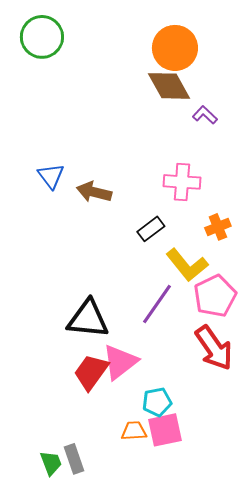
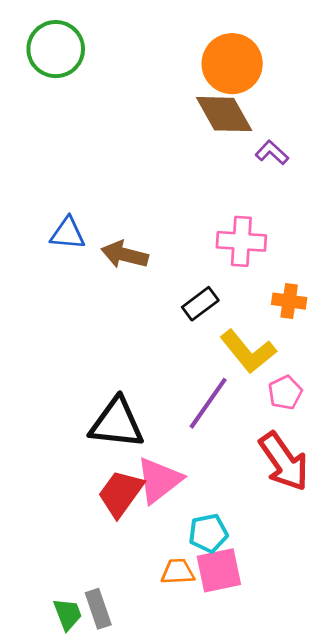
blue triangle: (51, 176) -> (68, 233), turned -48
orange cross: (218, 227) -> (289, 301), turned 30
pink pentagon: (215, 296) -> (285, 393), size x0.6

